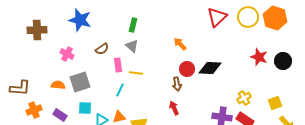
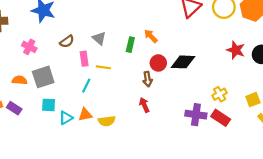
green rectangle: (133, 25) -> (130, 45), moved
purple rectangle: (60, 115) -> (14, 108), moved

